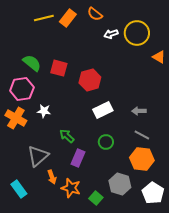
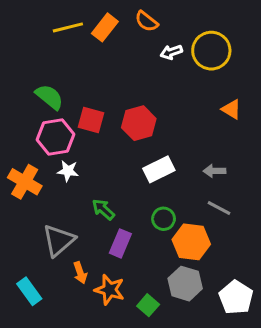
orange triangle: (159, 57) -> (231, 109), moved
red square: (59, 68) -> (91, 120), moved
pink hexagon: (22, 89) -> (56, 137), moved
orange hexagon: (142, 159) -> (191, 242), moved

